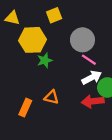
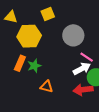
green star: (45, 60) -> (34, 66), moved
pink line: (89, 60) -> (87, 57), moved
orange rectangle: (25, 108) -> (20, 63), moved

